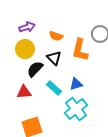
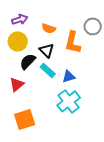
cyan rectangle: (54, 88) -> (48, 70), moved
red triangle: (24, 92) -> (17, 84), turned -35

